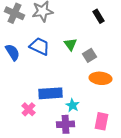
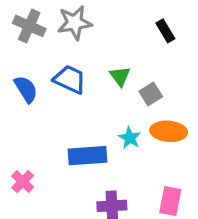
cyan star: (72, 105) -> (130, 138), moved
pink cross: (28, 109) -> (23, 182), moved

